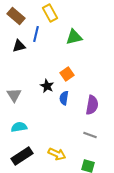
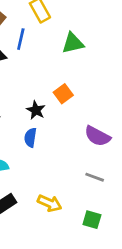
blue semicircle: (64, 98) -> (30, 138), moved
purple semicircle: (92, 105) -> (97, 136), turned 108

